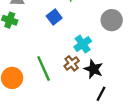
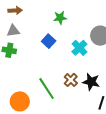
cyan cross: (83, 44) -> (79, 48), moved

